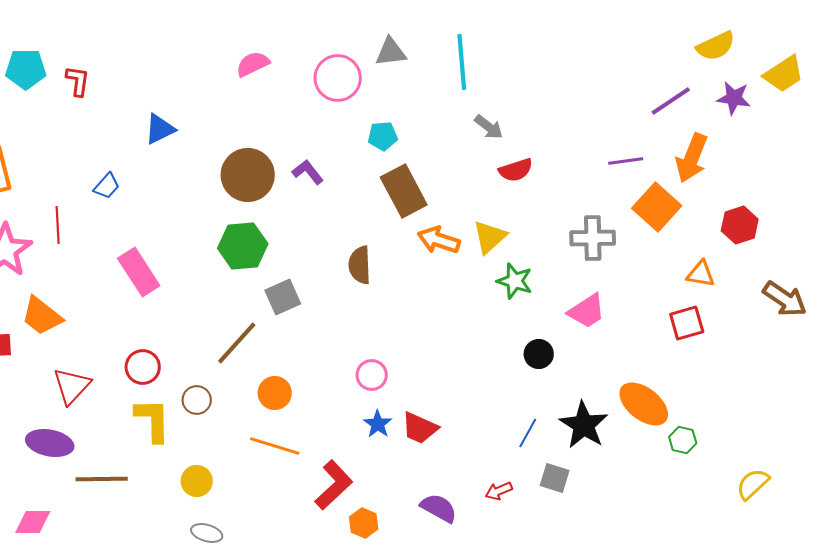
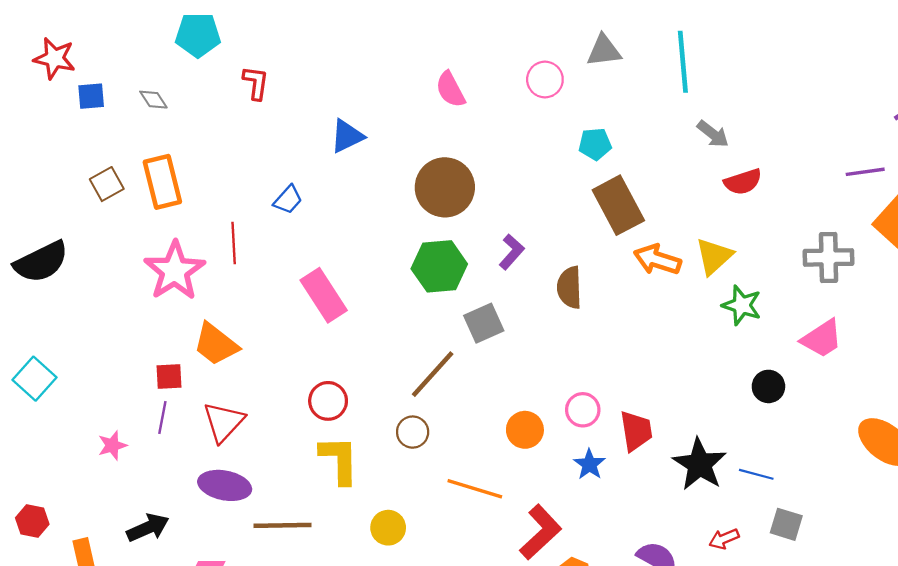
pink semicircle: (253, 64) -> (450, 90), moved, turned -92
cyan pentagon: (26, 69) -> (198, 35), moved
pink circle: (338, 78) -> (545, 80), size x0.7
purple L-shape: (308, 172) -> (512, 252), moved, turned 80
red triangle: (72, 386) -> (224, 422), moved
orange circle: (275, 393) -> (525, 430), moved
brown circle: (197, 400) -> (413, 432), moved
black star: (584, 425) -> (700, 464), moved
red trapezoid: (420, 428) -> (636, 431), moved, turned -123
blue line: (528, 433) -> (756, 474), turned 76

